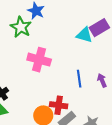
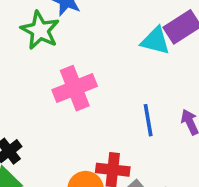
pink cross: (39, 60) -> (75, 88), turned -35

